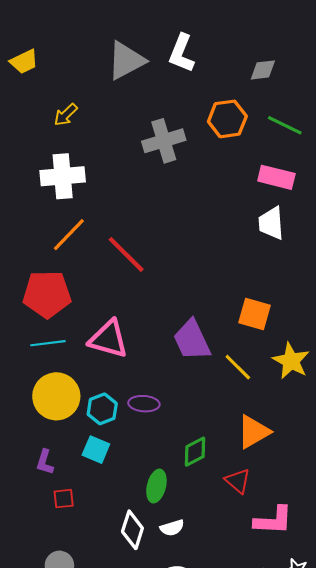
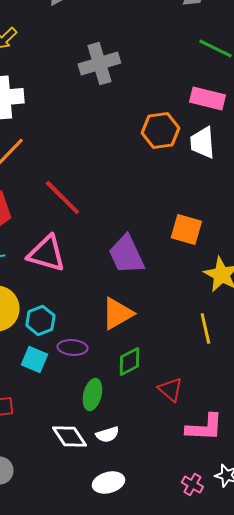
orange hexagon: (227, 119) -> (160, 130), moved
red line: (126, 254) -> (62, 198), moved
yellow line: (238, 367) -> (205, 328), moved, turned 32
purple ellipse: (144, 404) -> (72, 348), moved
orange triangle: (253, 432) -> (117, 314), moved
white diamond: (132, 530) -> (69, 436), turned -51

